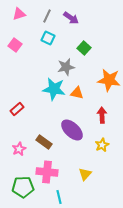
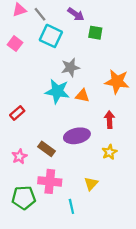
gray line: (47, 16) -> (40, 14), moved, turned -64
cyan square: (48, 38) -> (51, 36), size x1.5
green square: (84, 48) -> (95, 33), moved, turned -32
purple ellipse: (72, 130) -> (77, 136), turned -55
cyan line: (59, 197) -> (71, 206), moved

